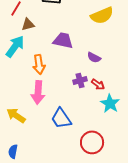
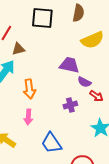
purple trapezoid: (63, 40) -> (69, 65), moved
red arrow: (98, 84) -> (96, 96), moved
pink arrow: (38, 92) -> (28, 117), size x0.7

